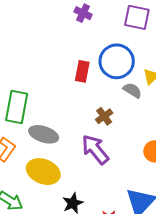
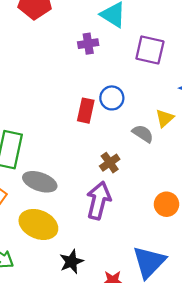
purple cross: (83, 13) -> (88, 44), turned -36
blue circle: (117, 61) -> (112, 98), moved, size x0.6
purple arrow: (95, 149) -> (99, 200), turned 52

